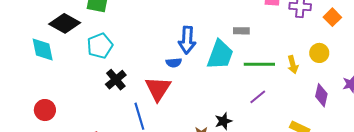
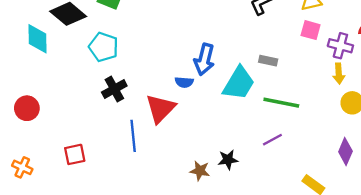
cyan pentagon: (100, 46) -> (104, 47), turned 30
yellow arrow: (293, 65) -> (339, 74), moved

